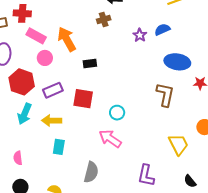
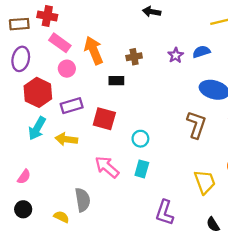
brown cross: (104, 20) -> (134, 57), moved
pink arrow: (110, 139) -> (107, 167), moved
cyan rectangle: (59, 147) -> (142, 169), moved
pink semicircle: (18, 158) -> (24, 177), turned -144
gray semicircle: (91, 172) -> (83, 200), moved, turned -30

